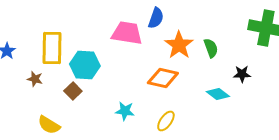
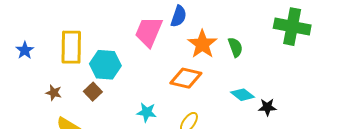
pink trapezoid: (127, 33) -> (149, 32), turned -76
black star: (242, 74) -> (267, 107), moved
brown star: (35, 79) -> (54, 93), moved

